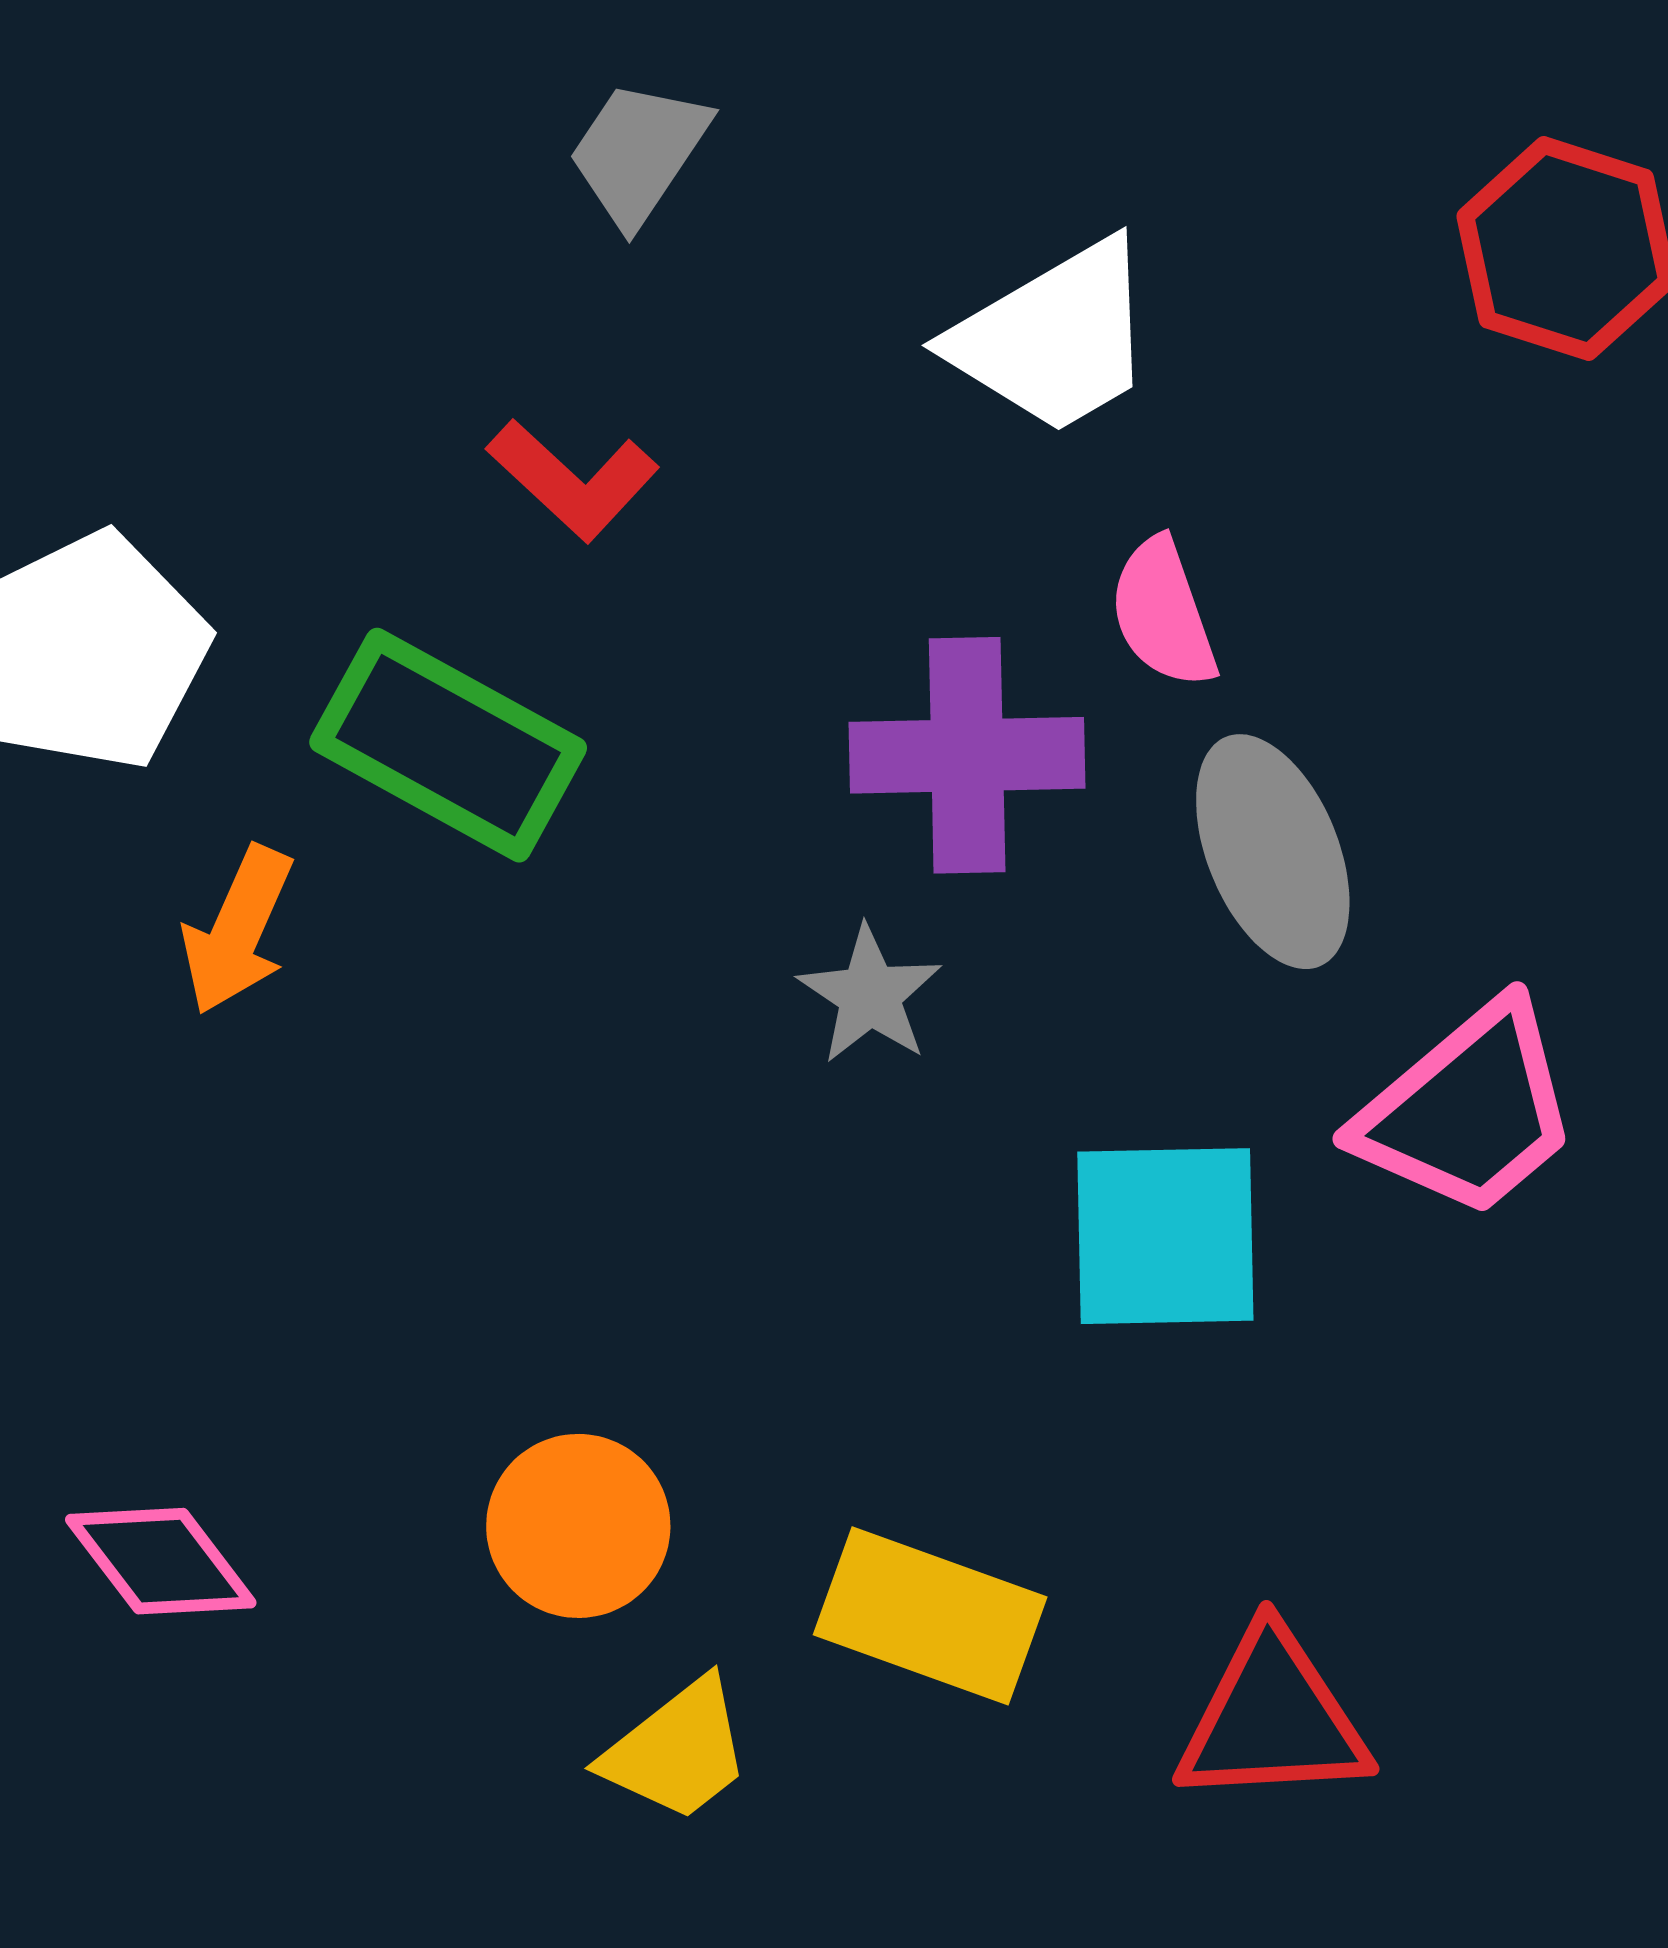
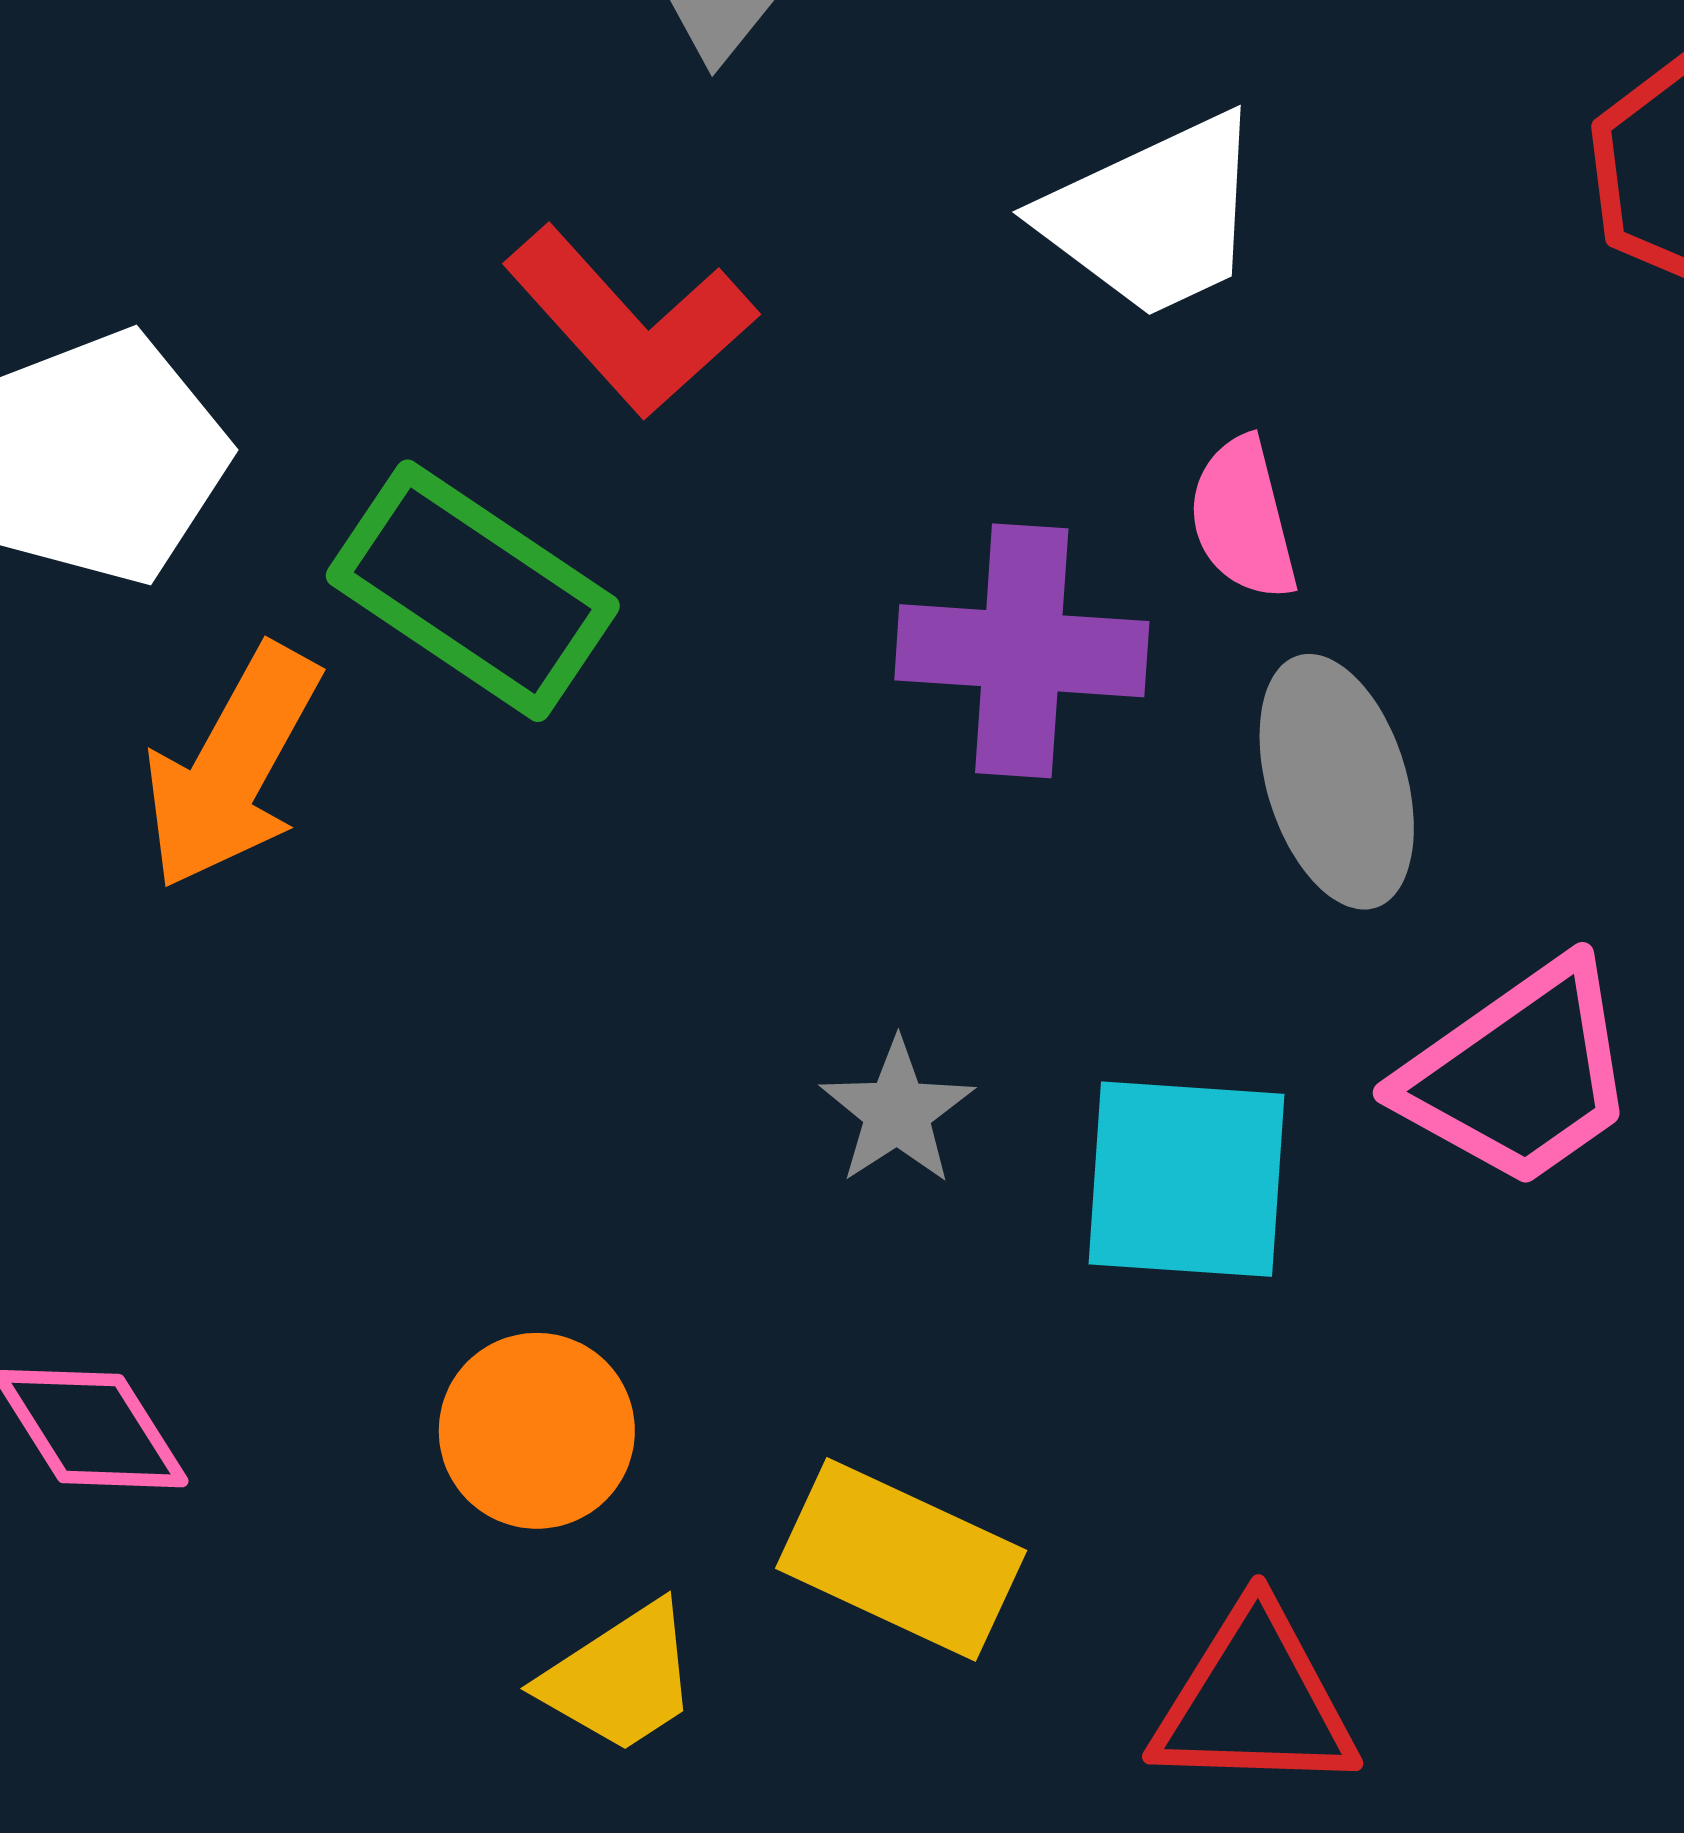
red L-shape: (573, 480) -> (630, 321), size x1.4
orange arrow: (238, 930) -> (232, 767), size x1.4
gray star: (870, 995) -> (897, 1112), moved

